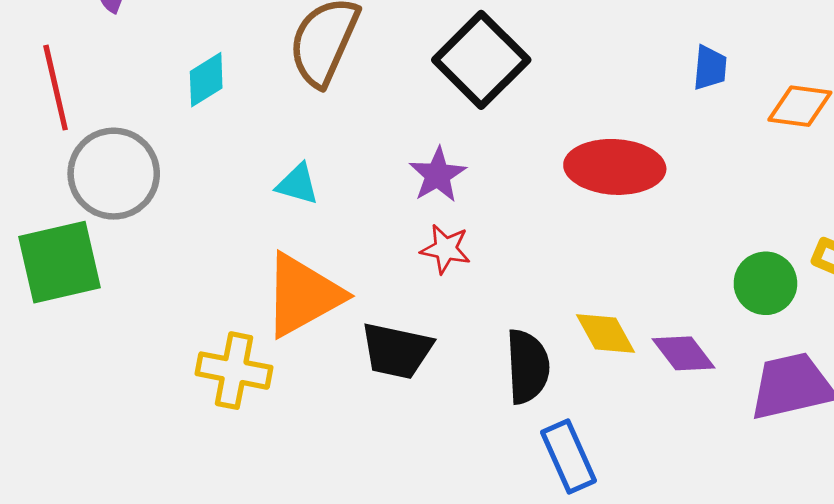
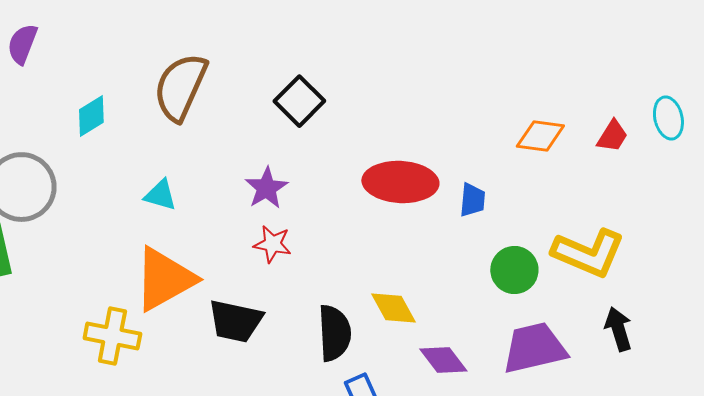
black square: (481, 60) -> (299, 101), size x0.7
blue trapezoid: (710, 68) -> (472, 200), moved
purple diamond: (684, 353) -> (443, 360), moved

